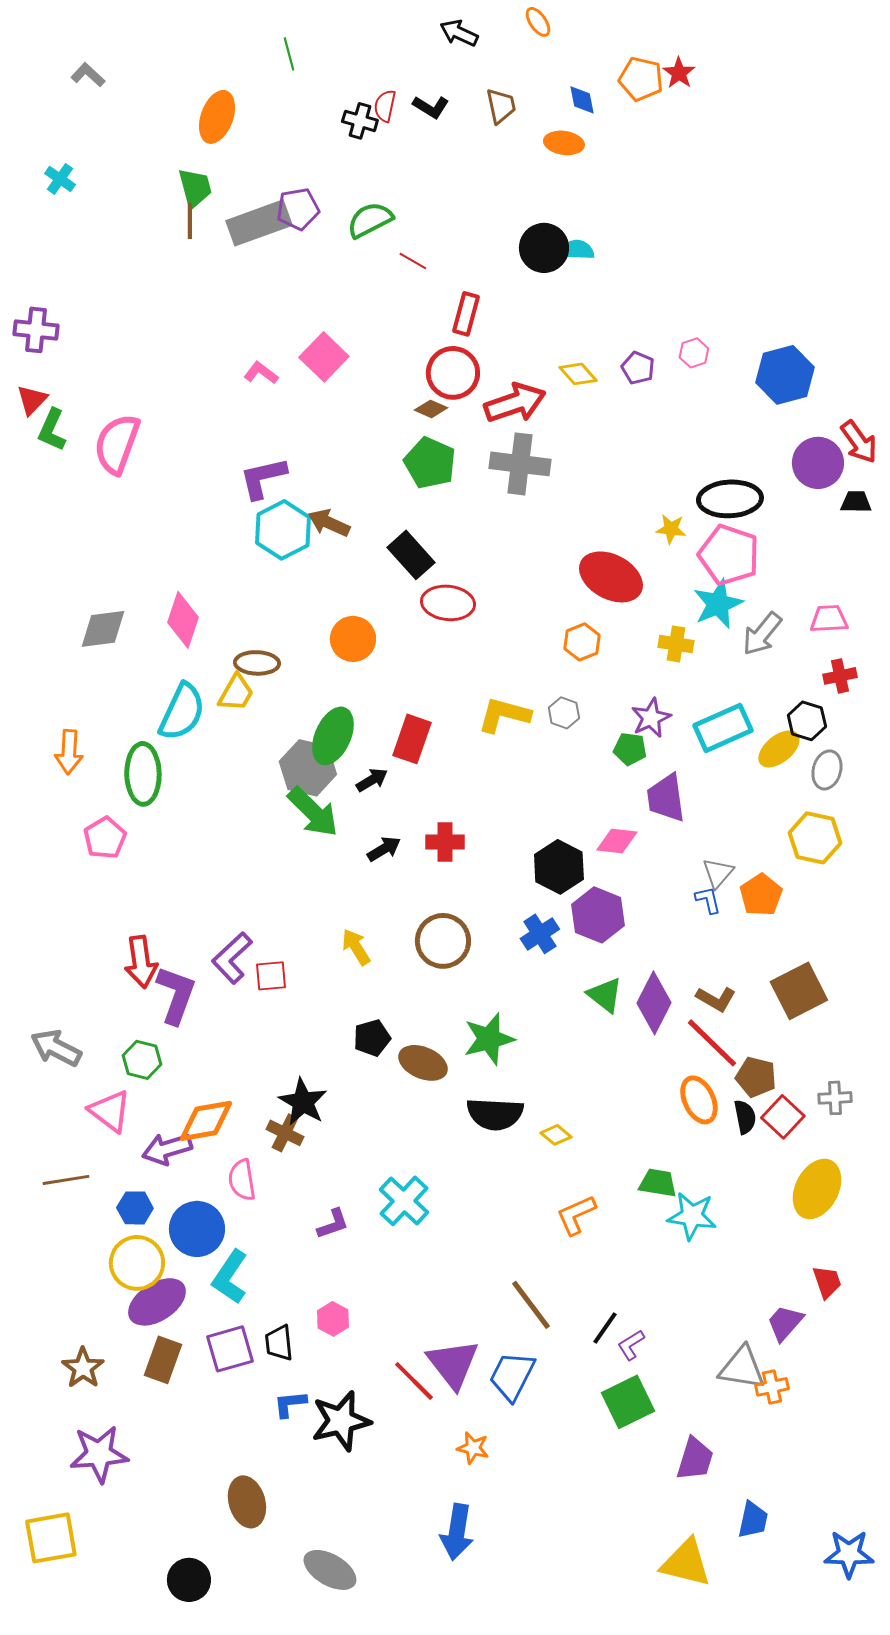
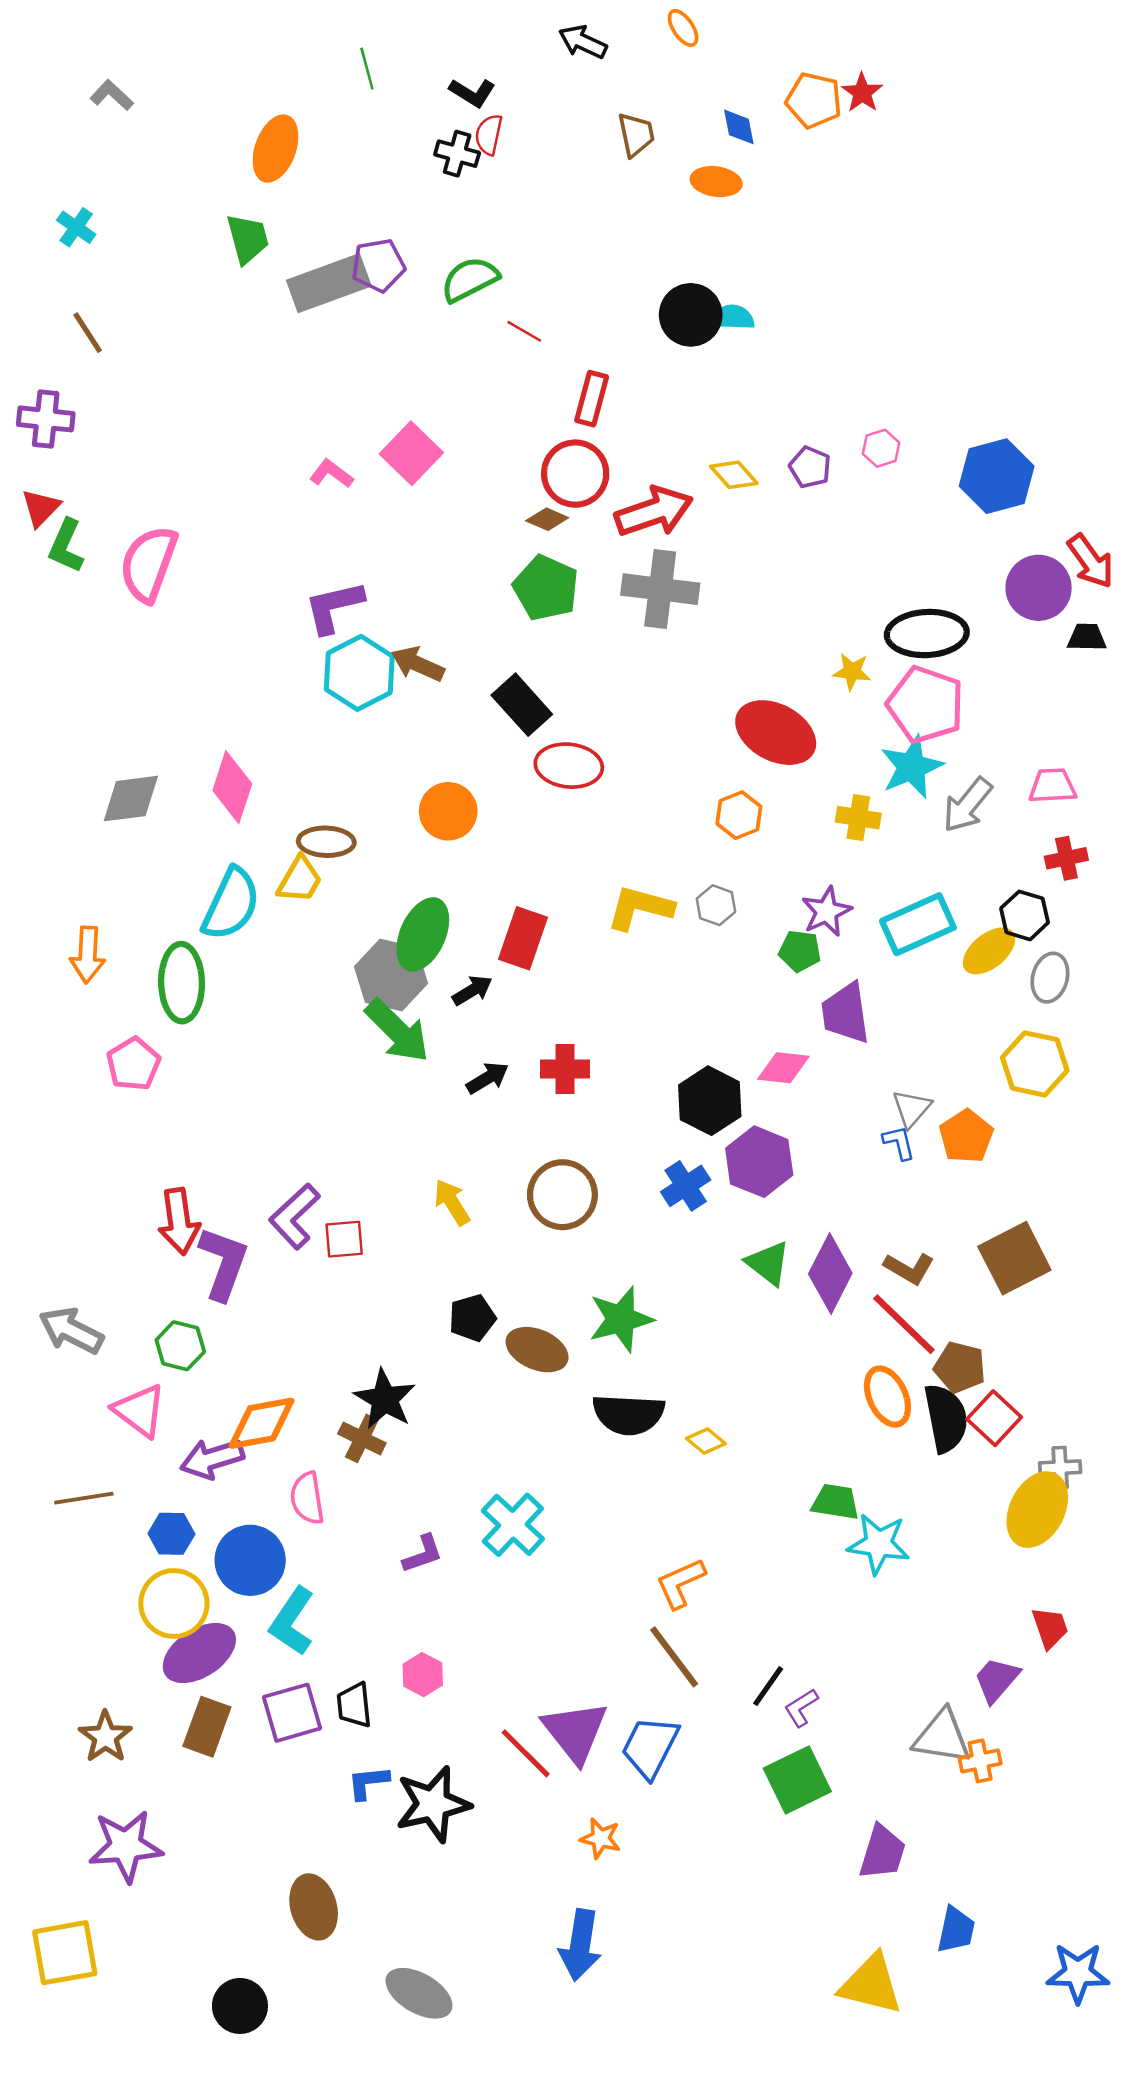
black L-shape: (431, 107) -> (472, 93), moved
brown line: (190, 221) -> (88, 333), moved, turned -33
gray cross: (835, 1098) -> (1060, 1468), moved
black semicircle: (745, 1117) -> (946, 1418), size x1.6
orange L-shape: (576, 1215) -> (681, 1583), moved

